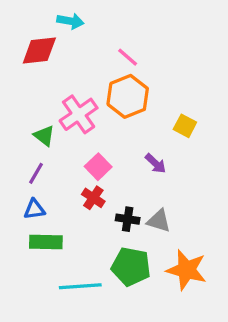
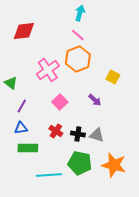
cyan arrow: (70, 21) -> (80, 13), moved, turned -84
green triangle: (44, 136) -> (11, 83), moved
red cross: (93, 198) -> (56, 131), moved

